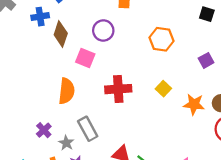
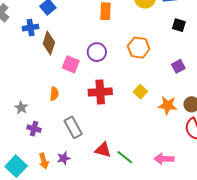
purple circle: (103, 30) -> (97, 52), moved
orange semicircle: (67, 91) -> (54, 94), size x0.6
purple cross: (44, 130) -> (34, 129), turned -32
gray star: (66, 143) -> (21, 108), moved

